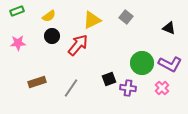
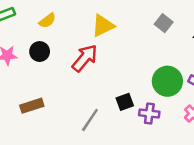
gray square: (126, 17) -> (164, 23), moved
black circle: (52, 36) -> (40, 52), moved
gray line: (71, 88) -> (90, 120), moved

